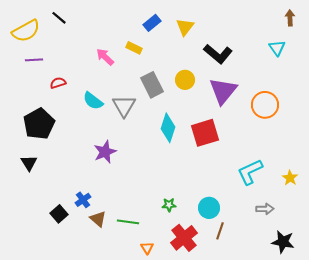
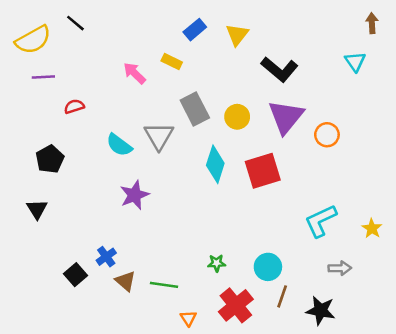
yellow circle: (185, 80) -> (237, 117), moved
cyan semicircle: (93, 101) -> (119, 145), moved
orange circle: (265, 105) -> (327, 135), moved, size x0.7
black pentagon: (39, 124) -> (50, 159), size x0.7
black star: (283, 242) -> (321, 311), moved

